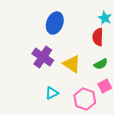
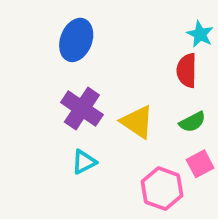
blue ellipse: (55, 23) -> (76, 40), moved
cyan triangle: (52, 93) -> (84, 162), moved

